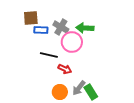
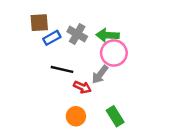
blue rectangle: (41, 30) -> (52, 38), turned -32
pink circle: (72, 42) -> (114, 53), moved
gray arrow: (79, 88) -> (100, 74), moved

